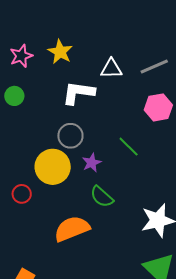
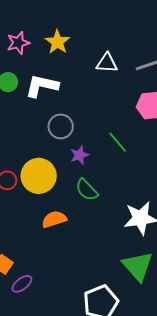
white L-shape: (78, 93) -> (42, 86), moved
yellow circle: (53, 167) -> (39, 176), moved
orange semicircle: (72, 229) -> (54, 219), size x0.7

